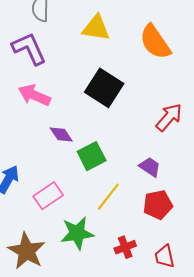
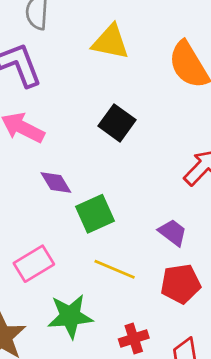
black square: (104, 88) -> (117, 123), size x0.7
yellow line: (108, 197) -> (115, 269), turned 72

